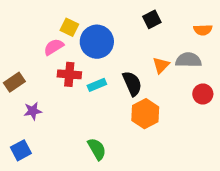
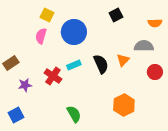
yellow square: (69, 27) -> (47, 15), moved
pink semicircle: (54, 47) -> (41, 36), turned -42
orange triangle: (161, 65) -> (123, 60), moved
red cross: (69, 74) -> (53, 76), moved, turned 30
orange hexagon: (145, 114) -> (124, 105), moved

